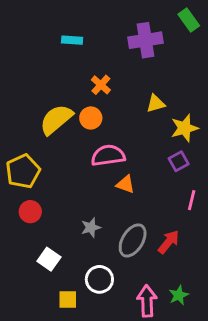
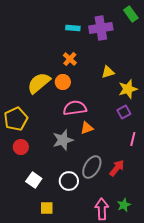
cyan rectangle: (72, 40) -> (73, 28), moved
orange triangle: (125, 184) -> (87, 128), turned -40
gray star: (91, 228) -> (63, 140), moved, size x1.5
white circle: (99, 279) -> (69, 181), moved

